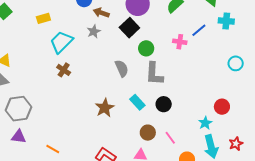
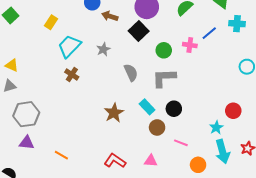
yellow rectangle: (43, 18) -> (51, 22), turned -40
gray star: (94, 31) -> (103, 49), moved
green circle: (146, 48) -> (164, 50), moved
gray L-shape: (154, 74) -> (164, 78), turned 85
brown circle: (148, 133) -> (157, 127), moved
pink line: (170, 138) -> (181, 143), turned -32

